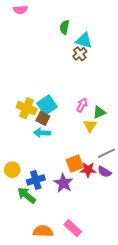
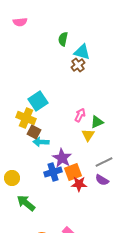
cyan square: (47, 105) -> (38, 101), moved
brown square: (43, 118) -> (34, 132), moved
red star: (88, 170) -> (79, 184), moved
blue cross: (36, 180) -> (53, 172), moved
purple star: (63, 183) -> (62, 158), moved

